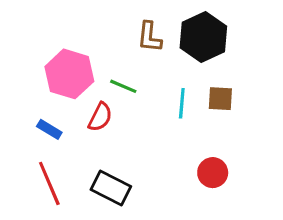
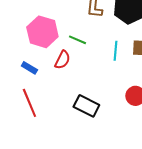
black rectangle: (111, 188) -> (86, 106), moved

